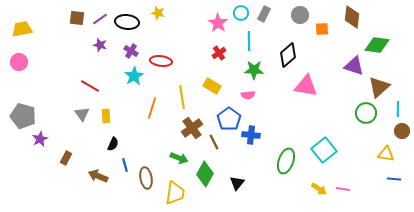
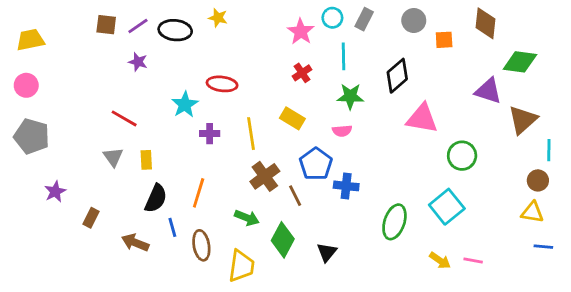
purple cross: (131, 51) -> (210, 134), moved, turned -32
orange line: (152, 108) -> (199, 193), moved
green circle: (366, 113) -> (462, 156), moved
gray pentagon: (23, 116) -> (32, 136), moved
brown circle: (402, 131) -> (538, 180), moved
black semicircle: (113, 144) -> (156, 198), size x1.5

